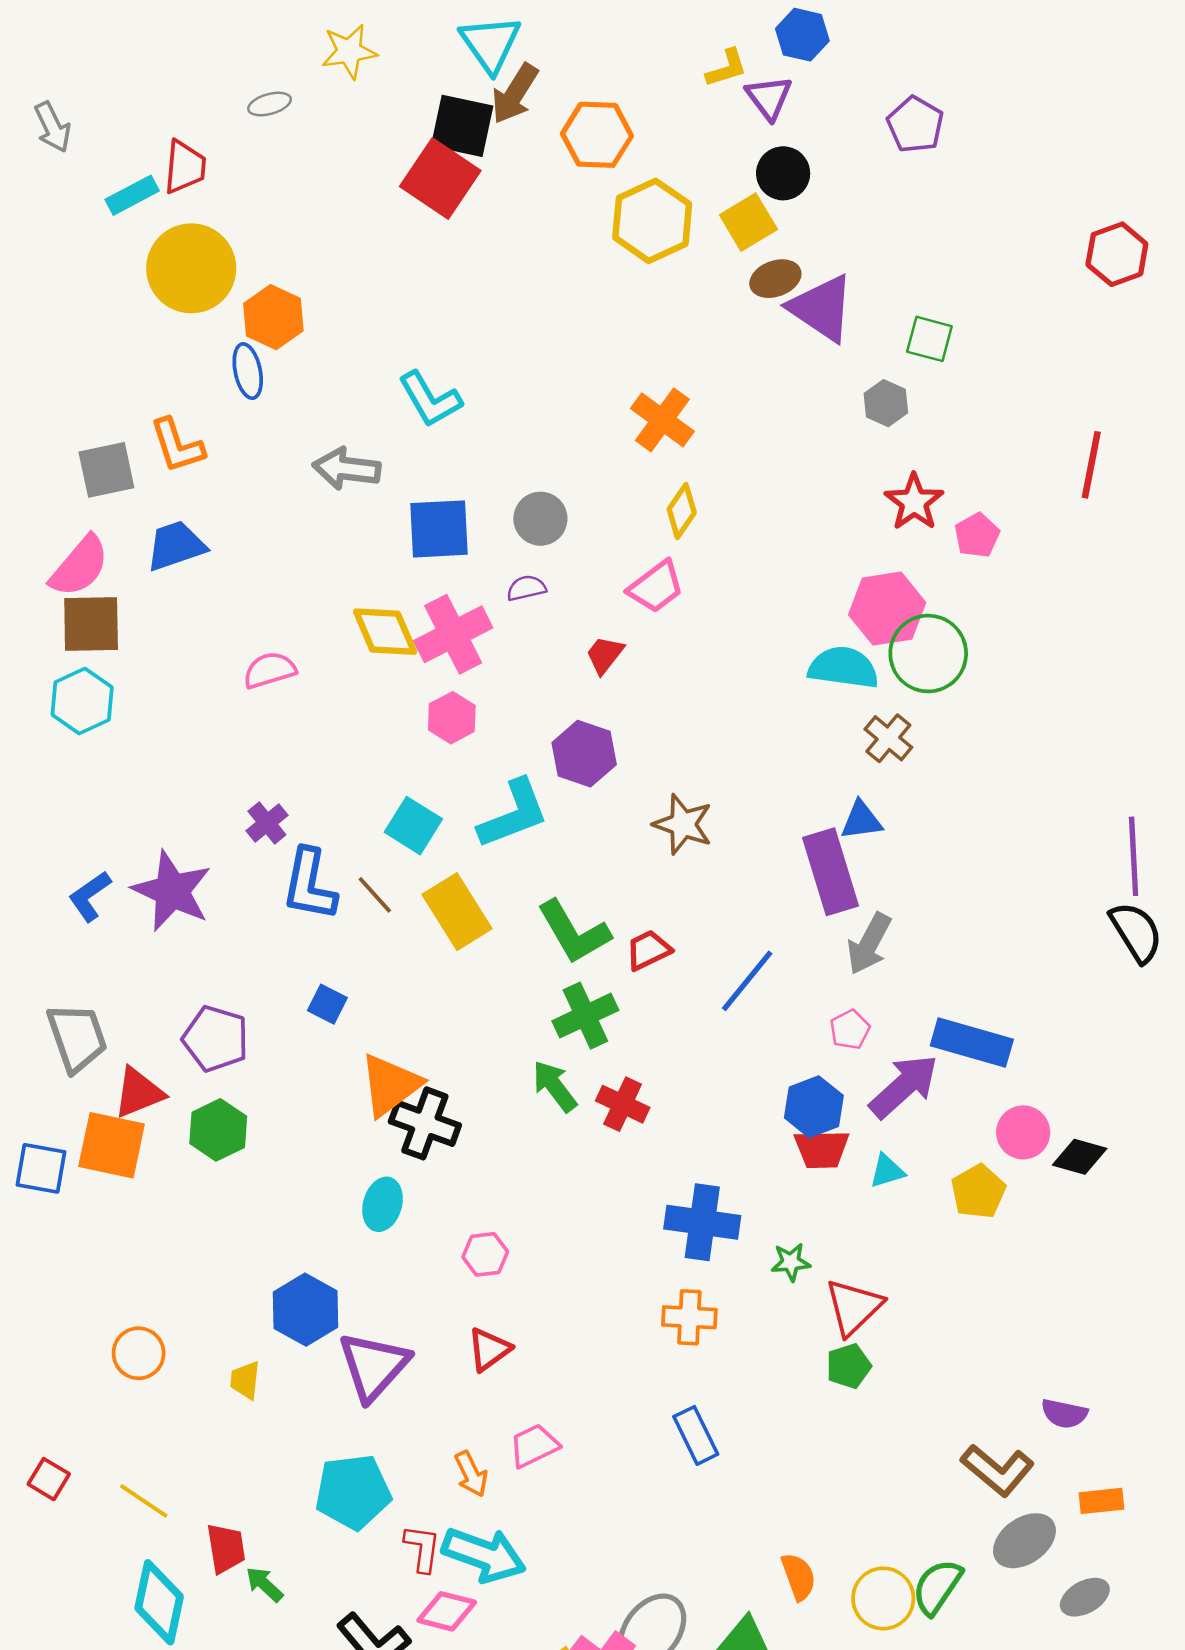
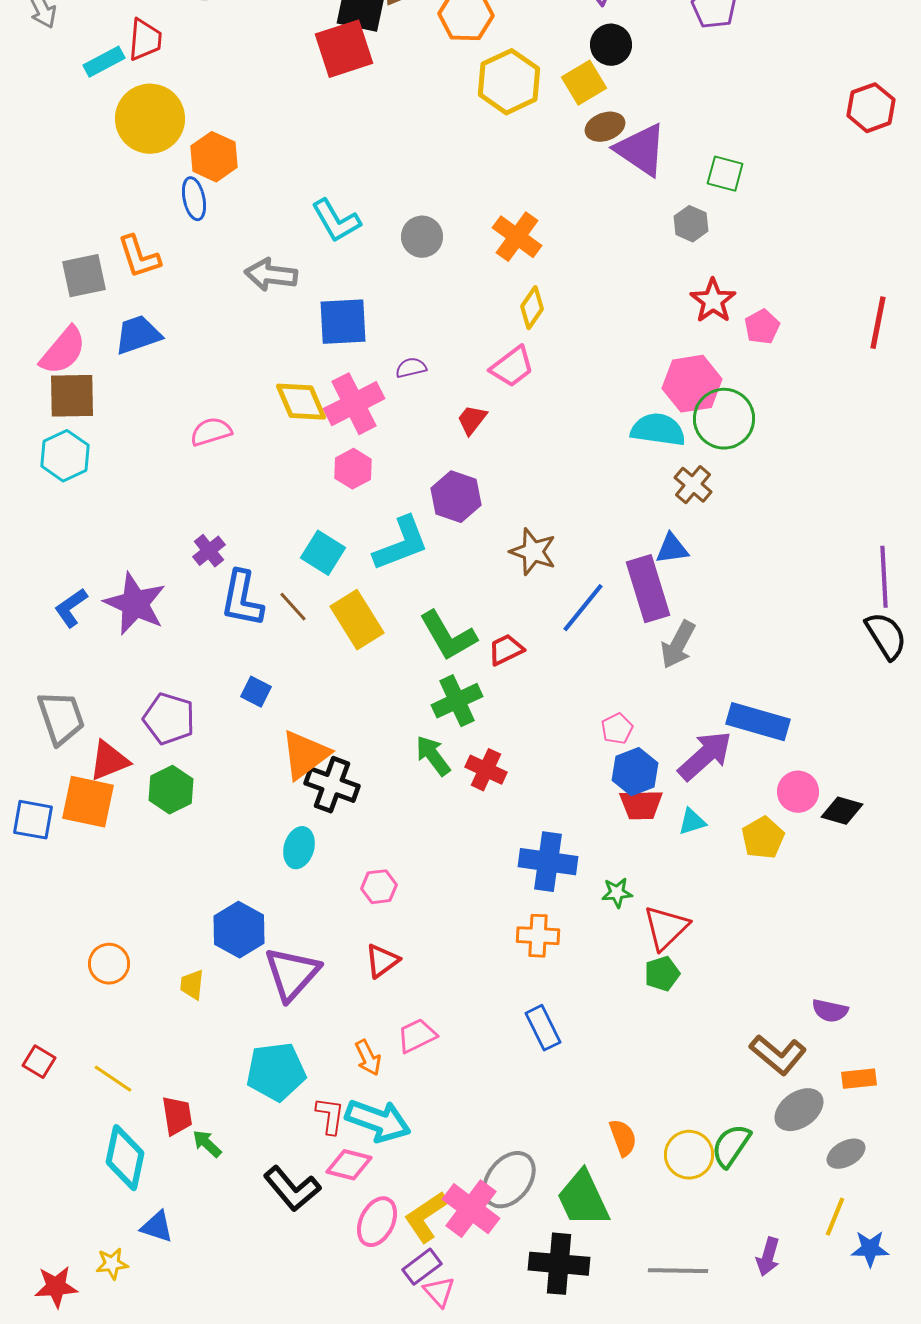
red square: (440, 178) -> (344, 49), turned 38
red line: (1091, 465) -> (878, 323), moved
gray circle: (540, 519) -> (422, 237), moved
blue line: (747, 981) -> (583, 608), moved
pink pentagon: (850, 1030) -> (617, 729), moved

